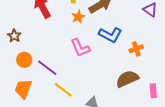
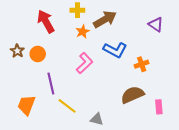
pink L-shape: (80, 48) -> (85, 63), turned -110
orange circle: (24, 60) -> (38, 54), moved
purple line: (47, 68) -> (51, 84), turned 40

